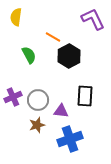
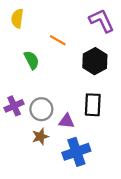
black hexagon: (69, 56) -> (95, 61), moved

